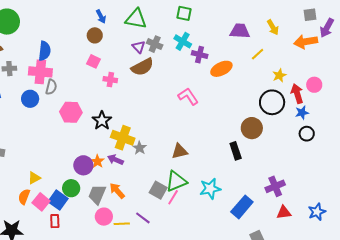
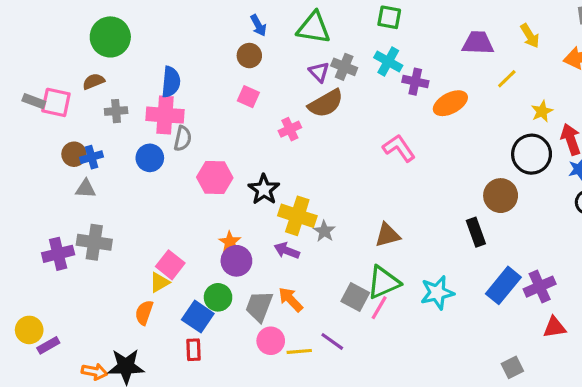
pink cross: (110, 80) -> (290, 129), moved, turned -32
orange star: (97, 161) -> (230, 242), moved
pink square: (41, 202) -> (170, 265), moved
blue rectangle: (242, 207) -> (503, 285), moved

